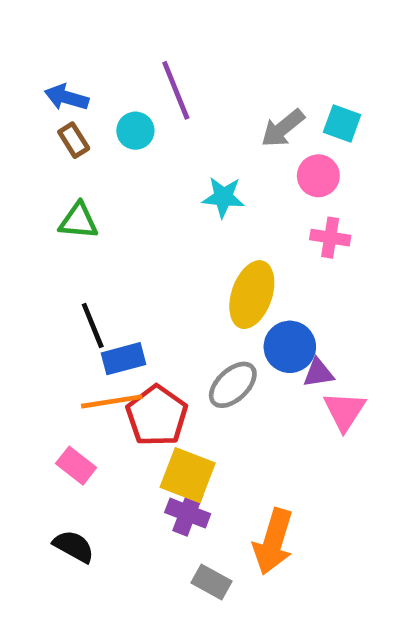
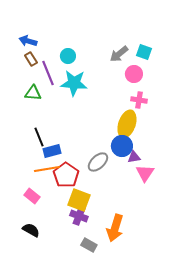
purple line: (176, 90) -> (48, 73), moved
cyan circle: (135, 131) -> (68, 56), moved
cyan star: (223, 197) -> (74, 83), moved, size x1.5
yellow ellipse: (252, 295) -> (127, 124), moved

